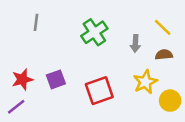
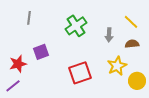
purple square: (56, 79) -> (41, 52), moved

